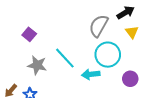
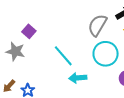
gray star: (37, 65) -> (15, 51), moved
cyan arrow: (91, 74) -> (78, 78), moved

